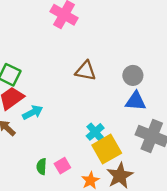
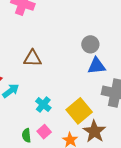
brown triangle: (86, 71) -> (33, 58), moved
cyan cross: (95, 132) -> (43, 105), moved

